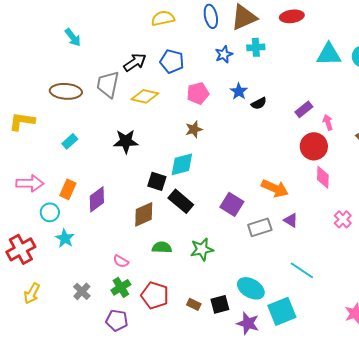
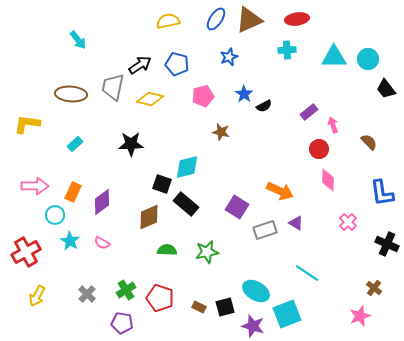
blue ellipse: (211, 16) -> (216, 19), turned 45
cyan cross: (256, 47) -> (287, 50), moved
brown star: (194, 129) -> (221, 132), moved, turned 30
red circle: (314, 146) -> (319, 149), size x0.7
pink semicircle: (121, 261) -> (102, 243), moved

